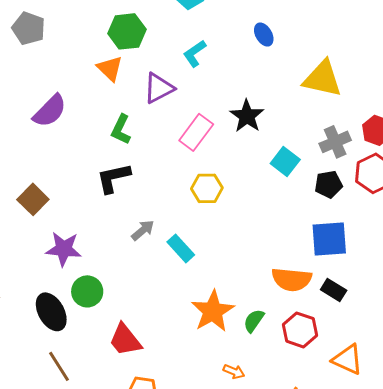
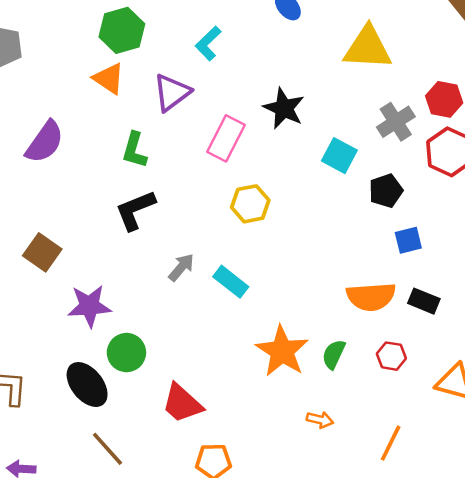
black pentagon: (328, 184) -> (386, 191), moved
blue square: (329, 239) -> (408, 240), size x0.6
red hexagon: (300, 330) -> (391, 356), size x0.7

